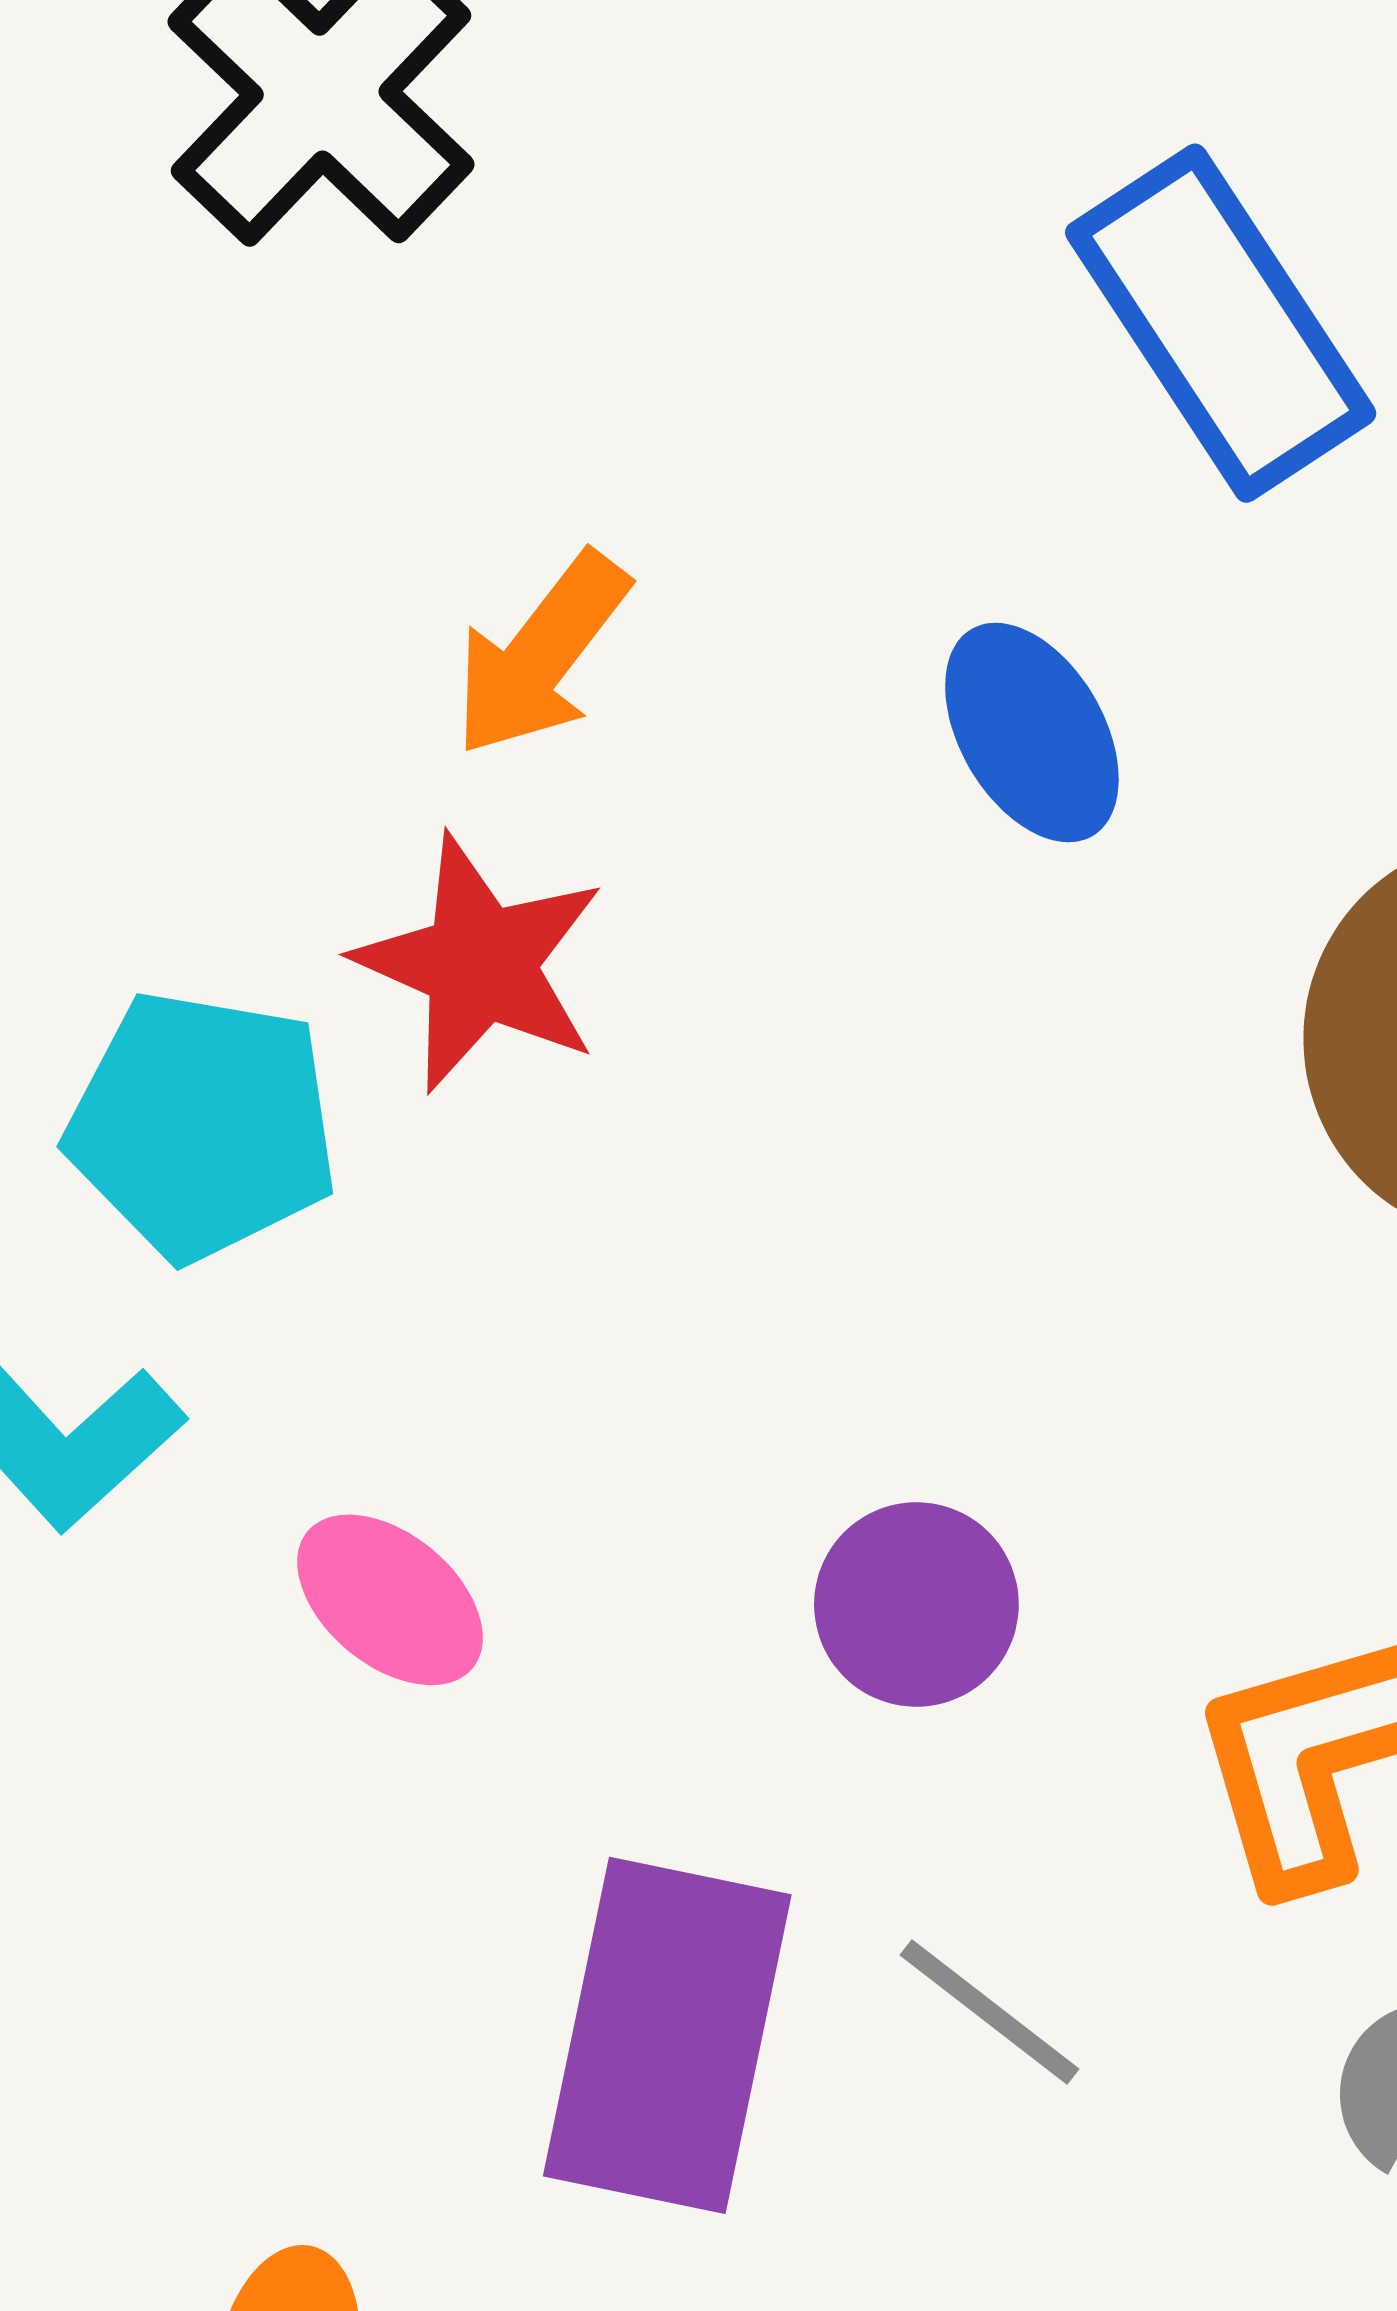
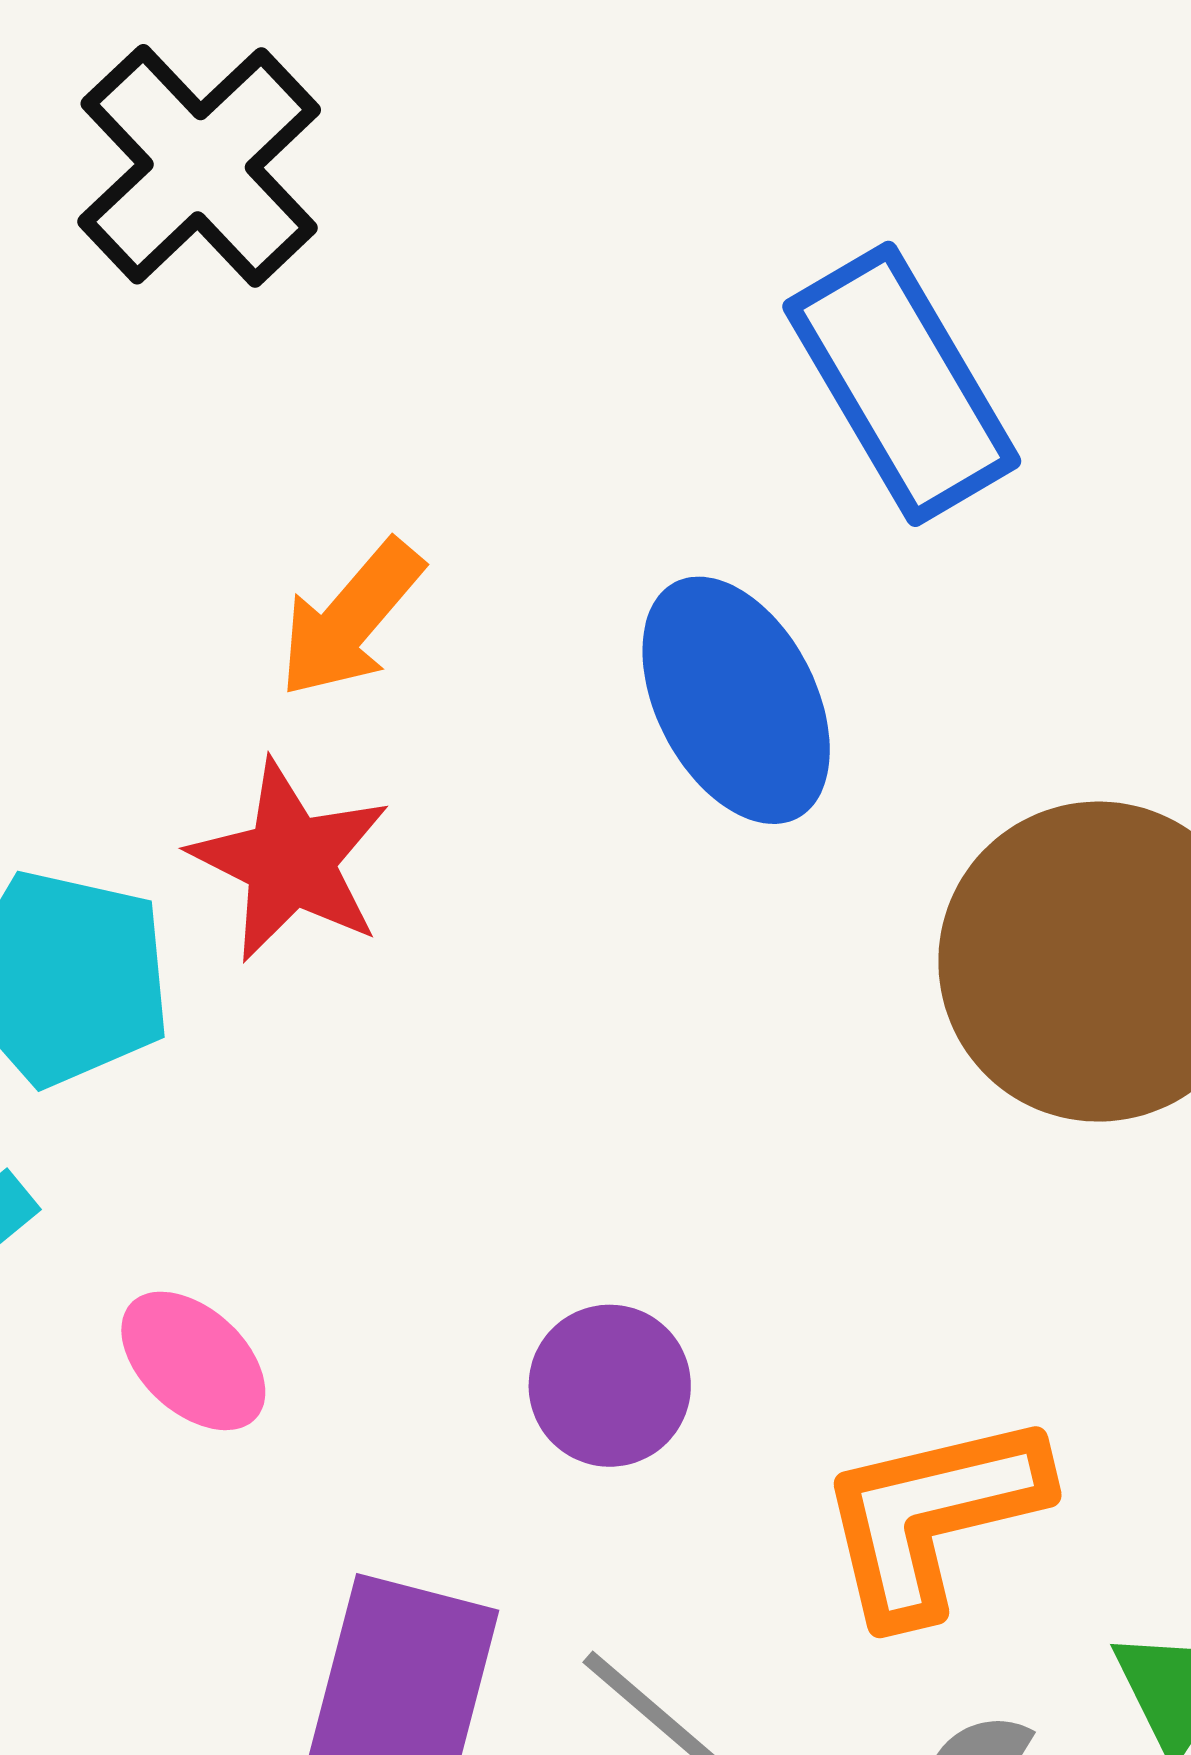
blue ellipse: (1032, 733) -> (736, 700), size x1.4

